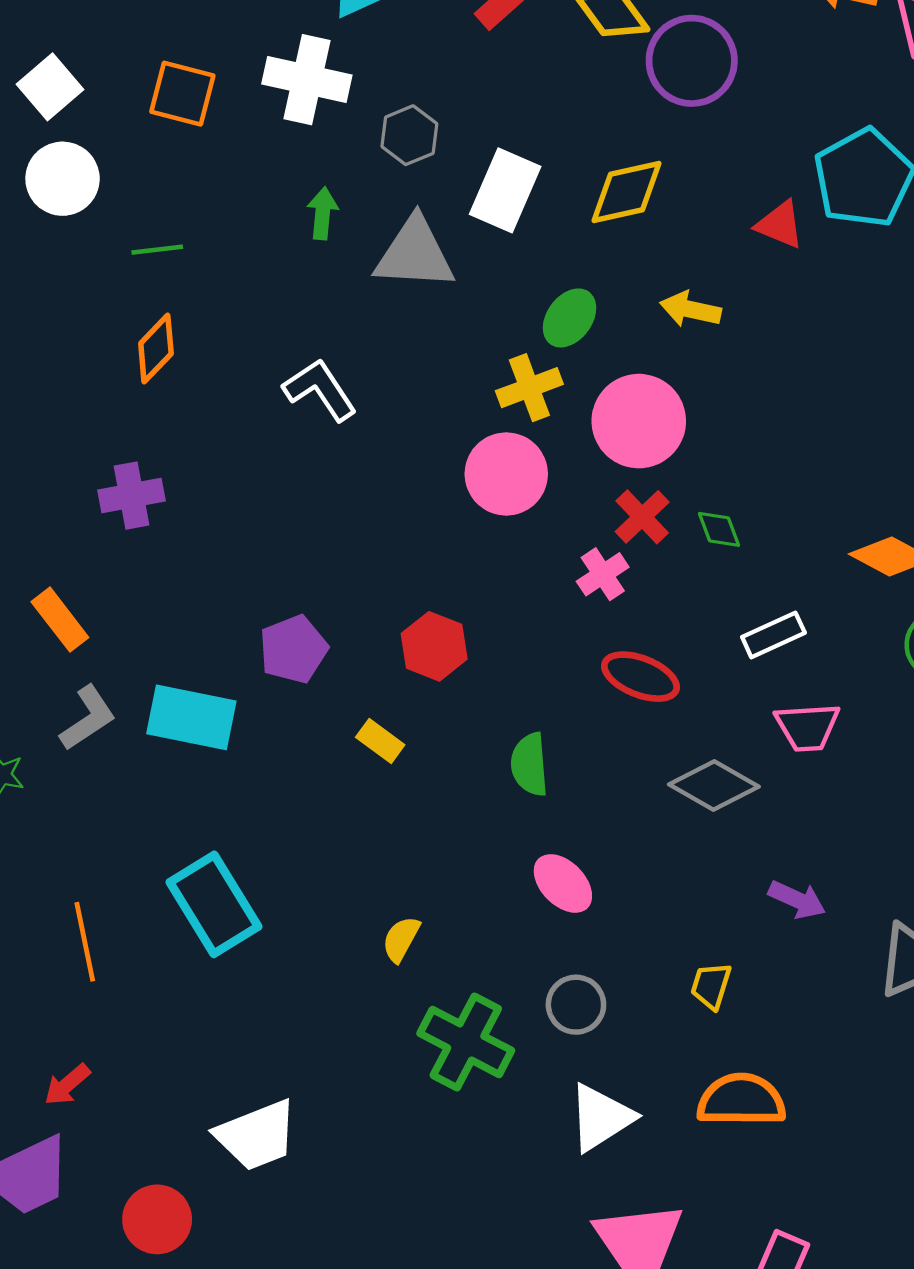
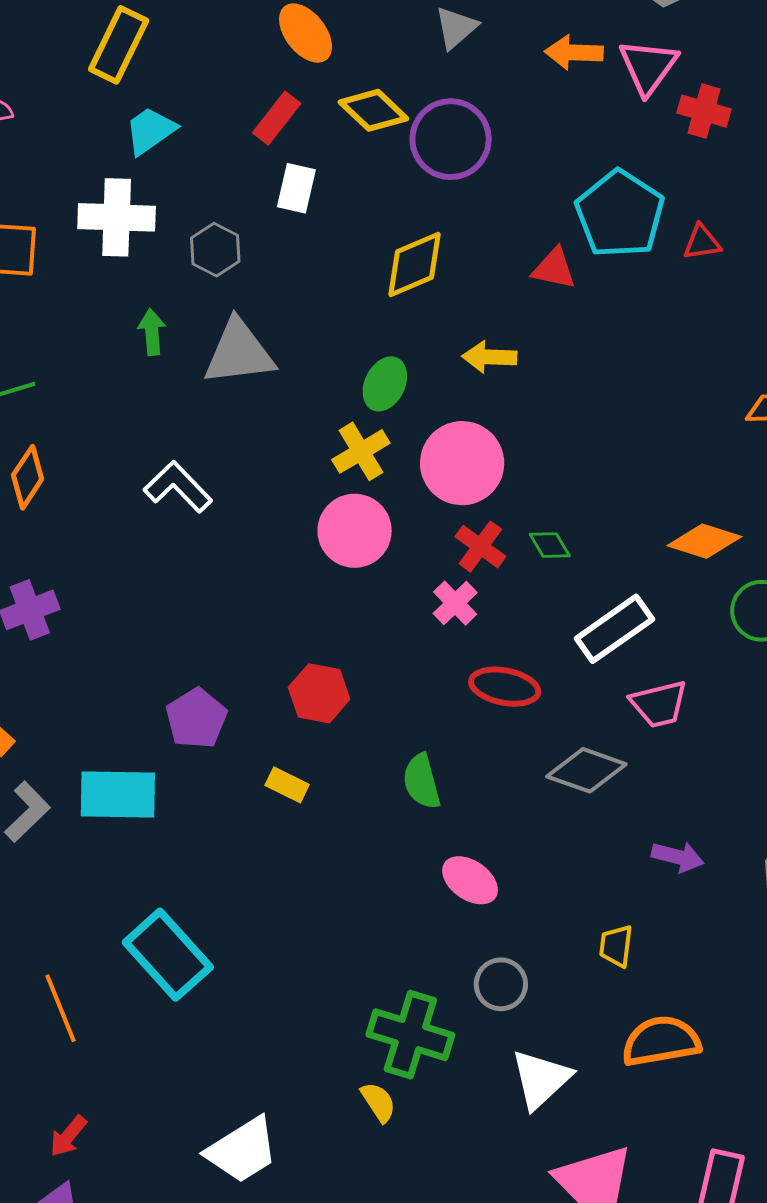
white rectangle: (505, 190) -> (296, 188), moved, size x0.7
white rectangle: (773, 635) -> (614, 629), size x1.4
yellow semicircle: (401, 939) -> (378, 1102), moved, turned 129

